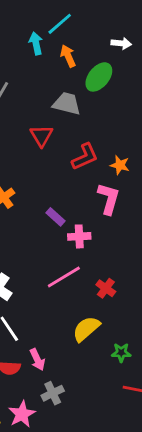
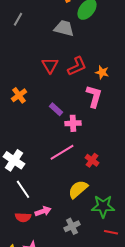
red triangle: (41, 136) -> (50, 65), moved
green star: (121, 353) -> (103, 206), size x1.6
pink arrow: (37, 360) -> (43, 211), turned -84
gray cross: (53, 393) -> (72, 226), moved

